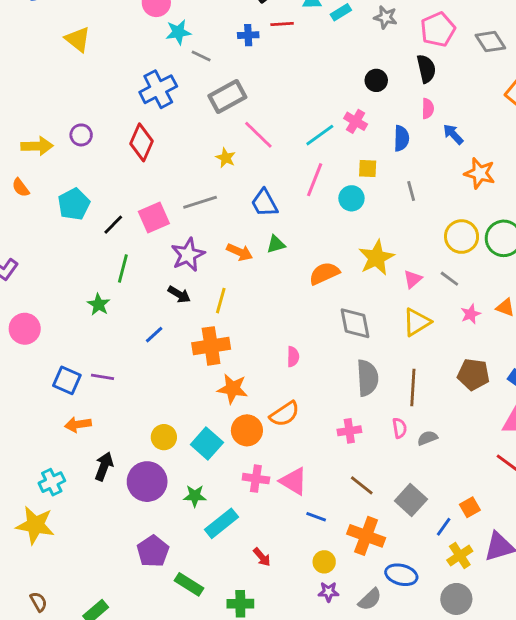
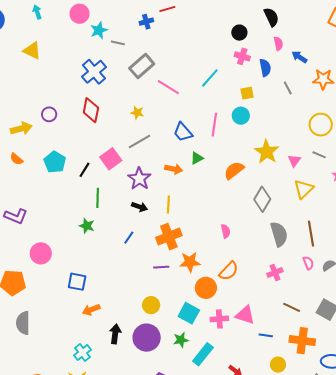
pink cross: (356, 121) -> (242, 56), moved
yellow star: (226, 158) -> (137, 113), moved
pink line: (315, 180) -> (214, 125), moved
gray line: (411, 191) -> (288, 88), moved
gray diamond: (355, 323) -> (262, 199), turned 55
purple line: (103, 377) -> (161, 267), moved
cyan square: (207, 444) -> (189, 313), moved

